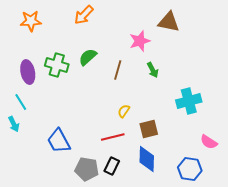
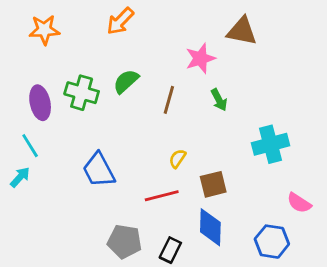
cyan arrow: (14, 124) -> (20, 177), turned -112
blue trapezoid: (59, 141) -> (99, 170), moved
black rectangle: (112, 166) -> (170, 250), moved

